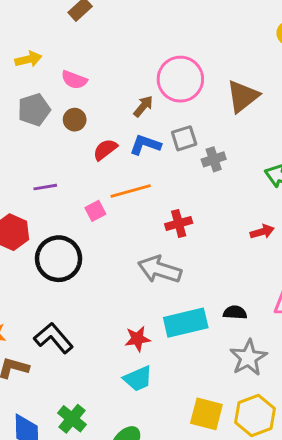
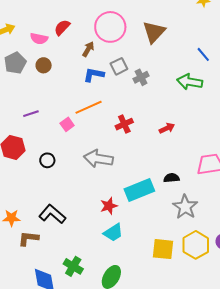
red semicircle: (105, 150) -> (62, 27), moved
red arrow: (262, 232) -> (167, 128), moved
black circle: (59, 259) -> (47, 160), size x0.5
gray arrow: (160, 269) -> (98, 159), moved

